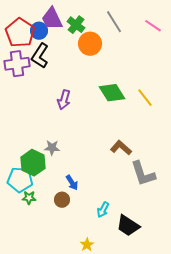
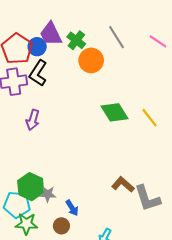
purple arrow: (64, 100) -> (33, 120), moved
gray star: (52, 148) -> (48, 194), moved
brown L-shape: (121, 148) -> (123, 185), moved
green star: (29, 198) -> (26, 224), size x1.5

